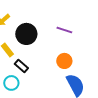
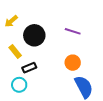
black rectangle: (21, 66) -> (29, 68), turned -64

